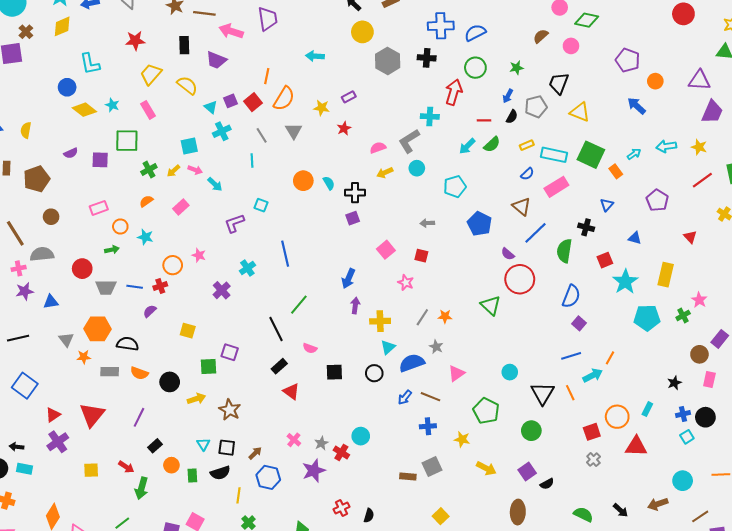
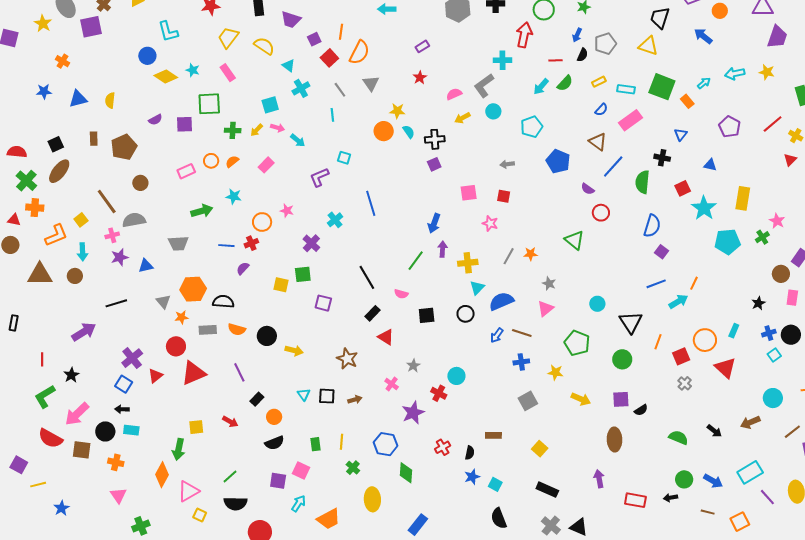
black trapezoid: (559, 83) -> (660, 18), moved
purple square: (231, 101) -> (314, 39), moved
yellow star: (321, 108) -> (397, 111), moved
cyan rectangle: (554, 155) -> (626, 89), size x0.7
green cross: (149, 170) -> (233, 130), turned 35
red line: (702, 180) -> (773, 124), moved
orange circle: (120, 226) -> (211, 161), moved
red triangle: (690, 237) -> (790, 160), moved, turned 32
green arrow: (112, 250) -> (202, 211), size x1.5
pink square: (386, 250) -> (469, 193), turned 36
red circle: (82, 269) -> (176, 346), moved
red circle: (520, 279) -> (601, 213), size x0.6
gray trapezoid: (106, 287) -> (178, 243), moved
green line: (299, 305) -> (416, 261), moved
gray star: (436, 347) -> (549, 284), moved
green square: (208, 367) -> (303, 274), moved
blue square: (25, 386) -> (124, 384), moved, size x0.7
orange line: (570, 393) -> (658, 342), moved, turned 49
yellow arrow: (196, 399) -> (294, 351), turned 36
brown star: (230, 410) -> (347, 359), moved
red triangle: (92, 415) -> (193, 373), turned 32
purple line: (139, 417) -> (239, 372), turned -48
purple cross: (58, 442) -> (132, 358), moved
gray star: (321, 443) -> (413, 366), moved
red triangle: (636, 446) -> (725, 368), turned 45
brown arrow: (255, 453) -> (355, 400), turned 32
purple square: (527, 471) -> (621, 399), turned 36
black semicircle: (220, 473) -> (275, 443), moved
green rectangle: (192, 475) -> (316, 444), moved
blue hexagon: (268, 477) -> (386, 444), moved
brown rectangle: (408, 477) -> (493, 435), moved
green arrow: (141, 488) -> (179, 449), moved

